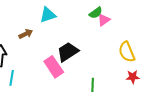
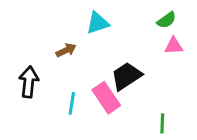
pink triangle: (104, 20) -> (174, 46), moved, turned 32
cyan line: (12, 78) -> (72, 103), moved

